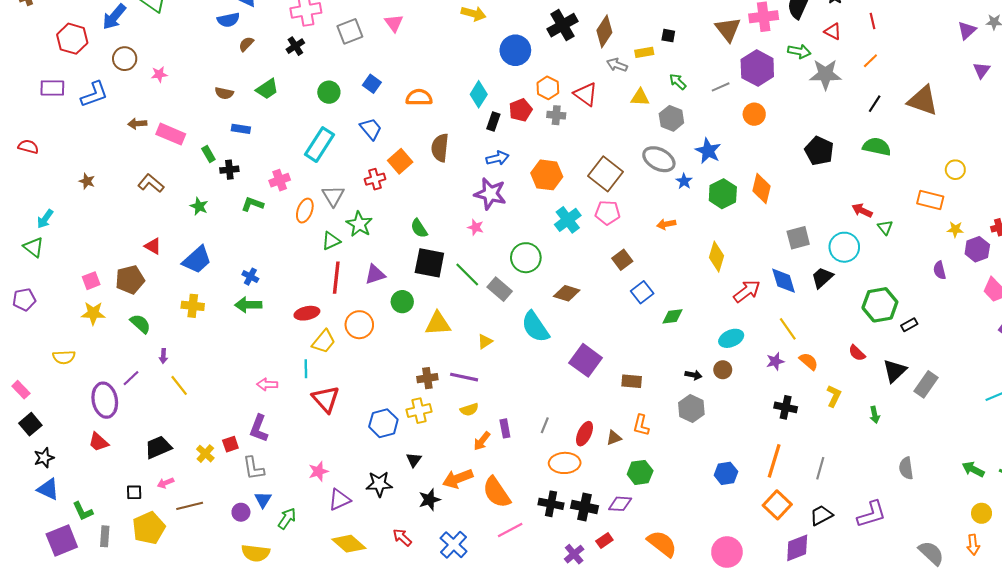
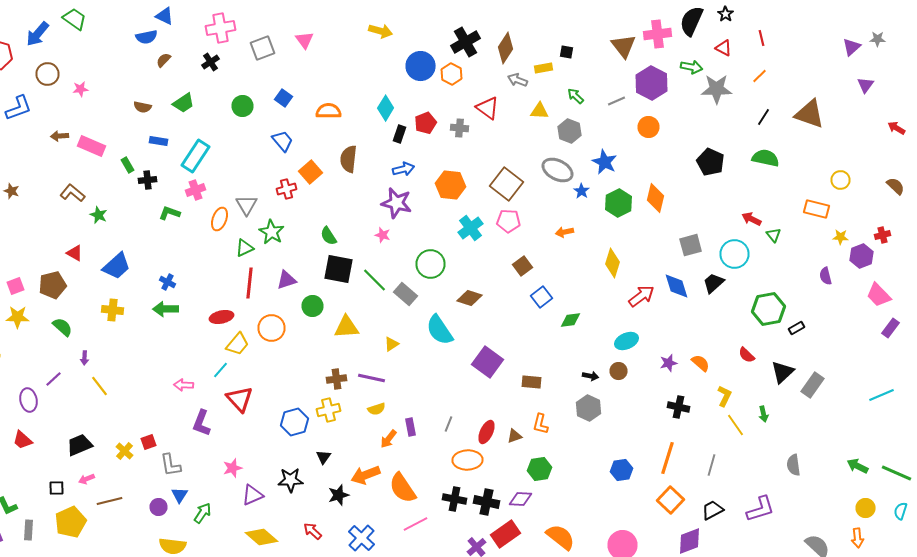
orange hexagon: (548, 88) -> (452, 74), moved
cyan rectangle: (319, 145) -> (196, 156), moved
green star: (199, 206) -> (98, 215), moved
yellow line: (788, 329) -> (736, 425), moved
cyan line: (306, 369) -> (220, 370), turned 42
purple ellipse: (105, 400) -> (28, 400), size x0.7
purple L-shape: (259, 428) -> (202, 423), moved
red rectangle: (604, 540) -> (506, 534), size x1.8

